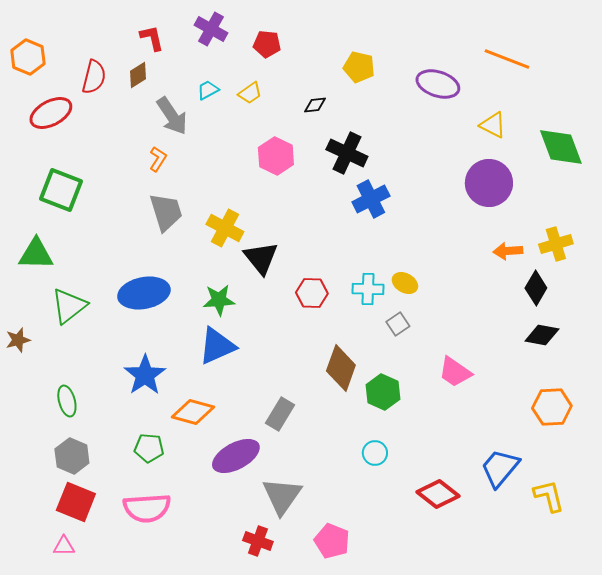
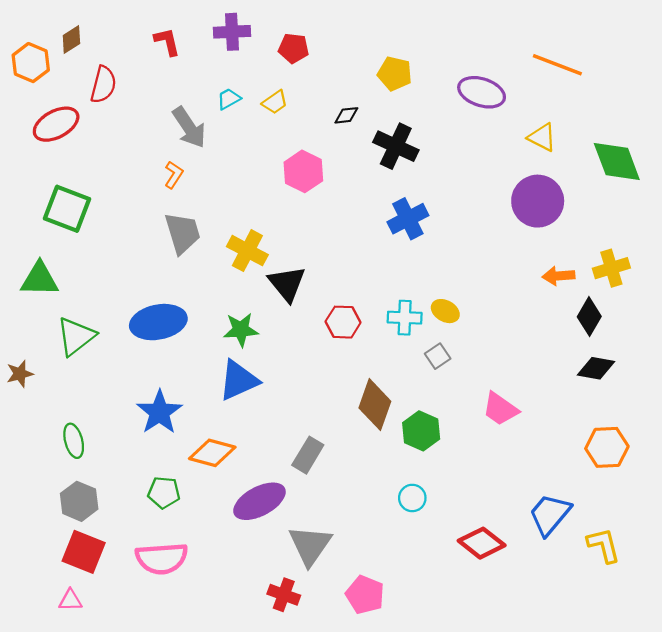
purple cross: (211, 29) -> (232, 32), turned -32
brown diamond: (138, 75) -> (71, 39), moved
black cross: (347, 153) -> (396, 146), moved

